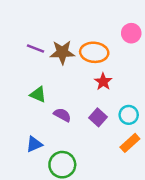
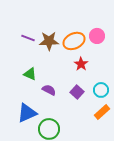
pink circle: (131, 33) -> (97, 36), moved
orange ellipse: (94, 52) -> (74, 41), turned -30
blue triangle: (34, 144) -> (27, 113), size x1.5

